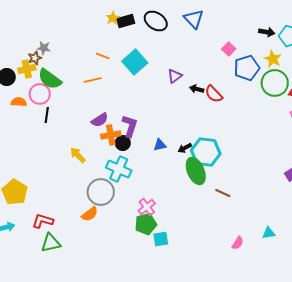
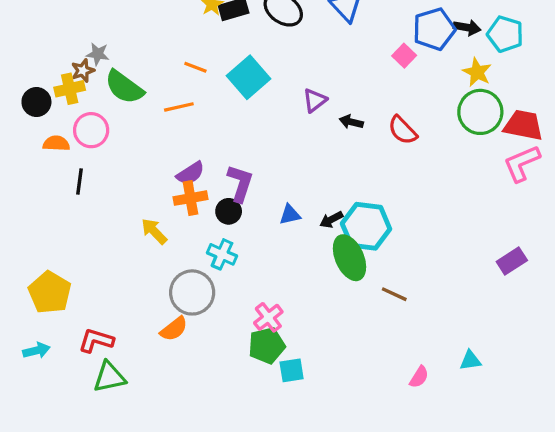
blue pentagon: (247, 68) -> (434, 29), moved
green semicircle: (50, 79) -> (124, 87), moved
red semicircle: (214, 94) -> (403, 130), moved
black line: (47, 115) -> (80, 182), moved
orange cross: (111, 135) -> (190, 198), moved
cyan cross: (119, 169) -> (222, 254), size x0.7

